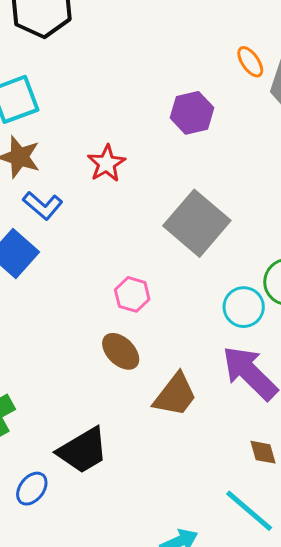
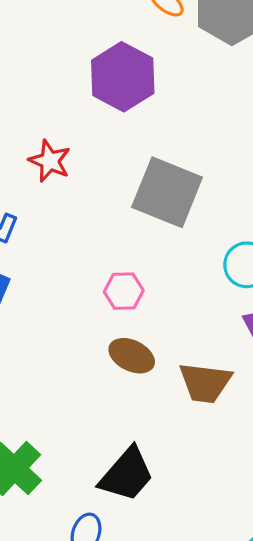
purple hexagon: (192, 113) -> (123, 77), size x1.4
brown trapezoid: (175, 395) -> (205, 383), turned 78

